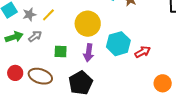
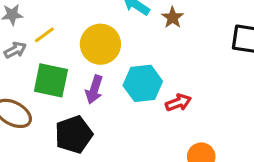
yellow line: (48, 15) -> (44, 35), moved
green square: (61, 52) -> (51, 80), size x1.6

